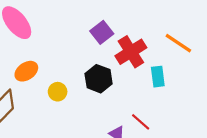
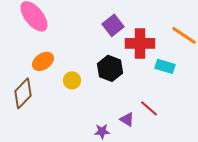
red cross: (131, 52) -> (140, 43), turned 32
cyan rectangle: (158, 77) -> (165, 66), turned -66

